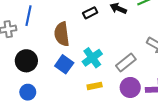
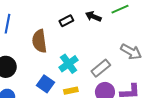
blue square: (64, 64) -> (46, 84), moved

